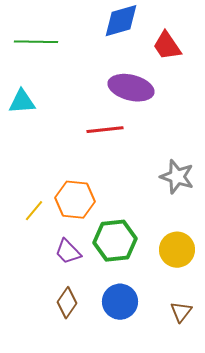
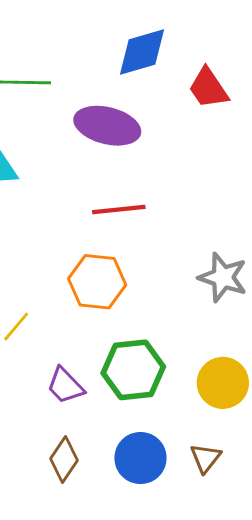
purple ellipse: (131, 88) -> (107, 126), moved
orange hexagon: (75, 200) -> (97, 282), moved
brown triangle: (181, 312) -> (206, 458), moved

